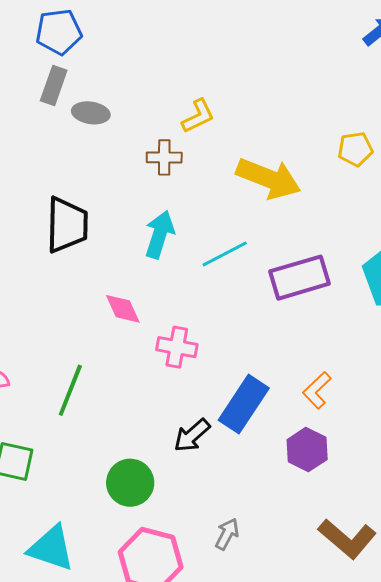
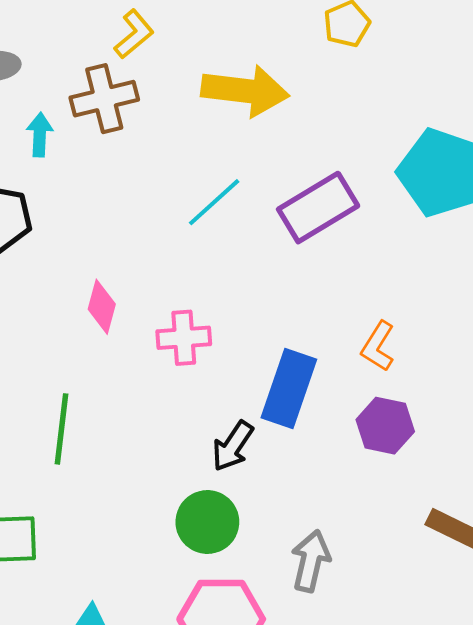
brown cross: (164, 157) -> (104, 99), size x1.4
cyan arrow: (159, 234) -> (40, 135), moved, size x0.7
pink diamond: (123, 309) -> (102, 307), turned 54
green circle: (130, 483) -> (207, 522), moved
gray arrow: (227, 534) -> (311, 561), size x1.4

